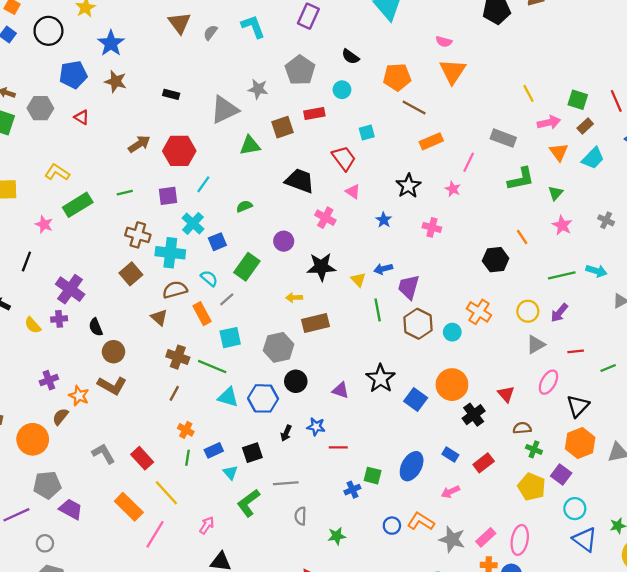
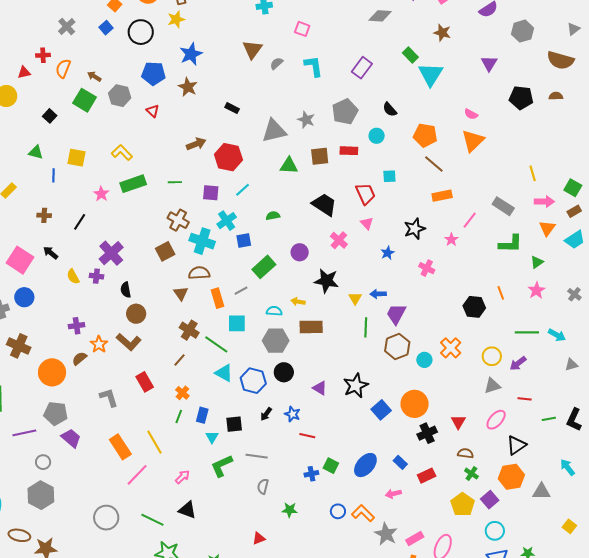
cyan semicircle: (209, 278) -> (274, 311), moved, turned -49
blue rectangle: (214, 450) -> (202, 415), turned -63
red rectangle: (142, 458) -> (145, 382), moved

